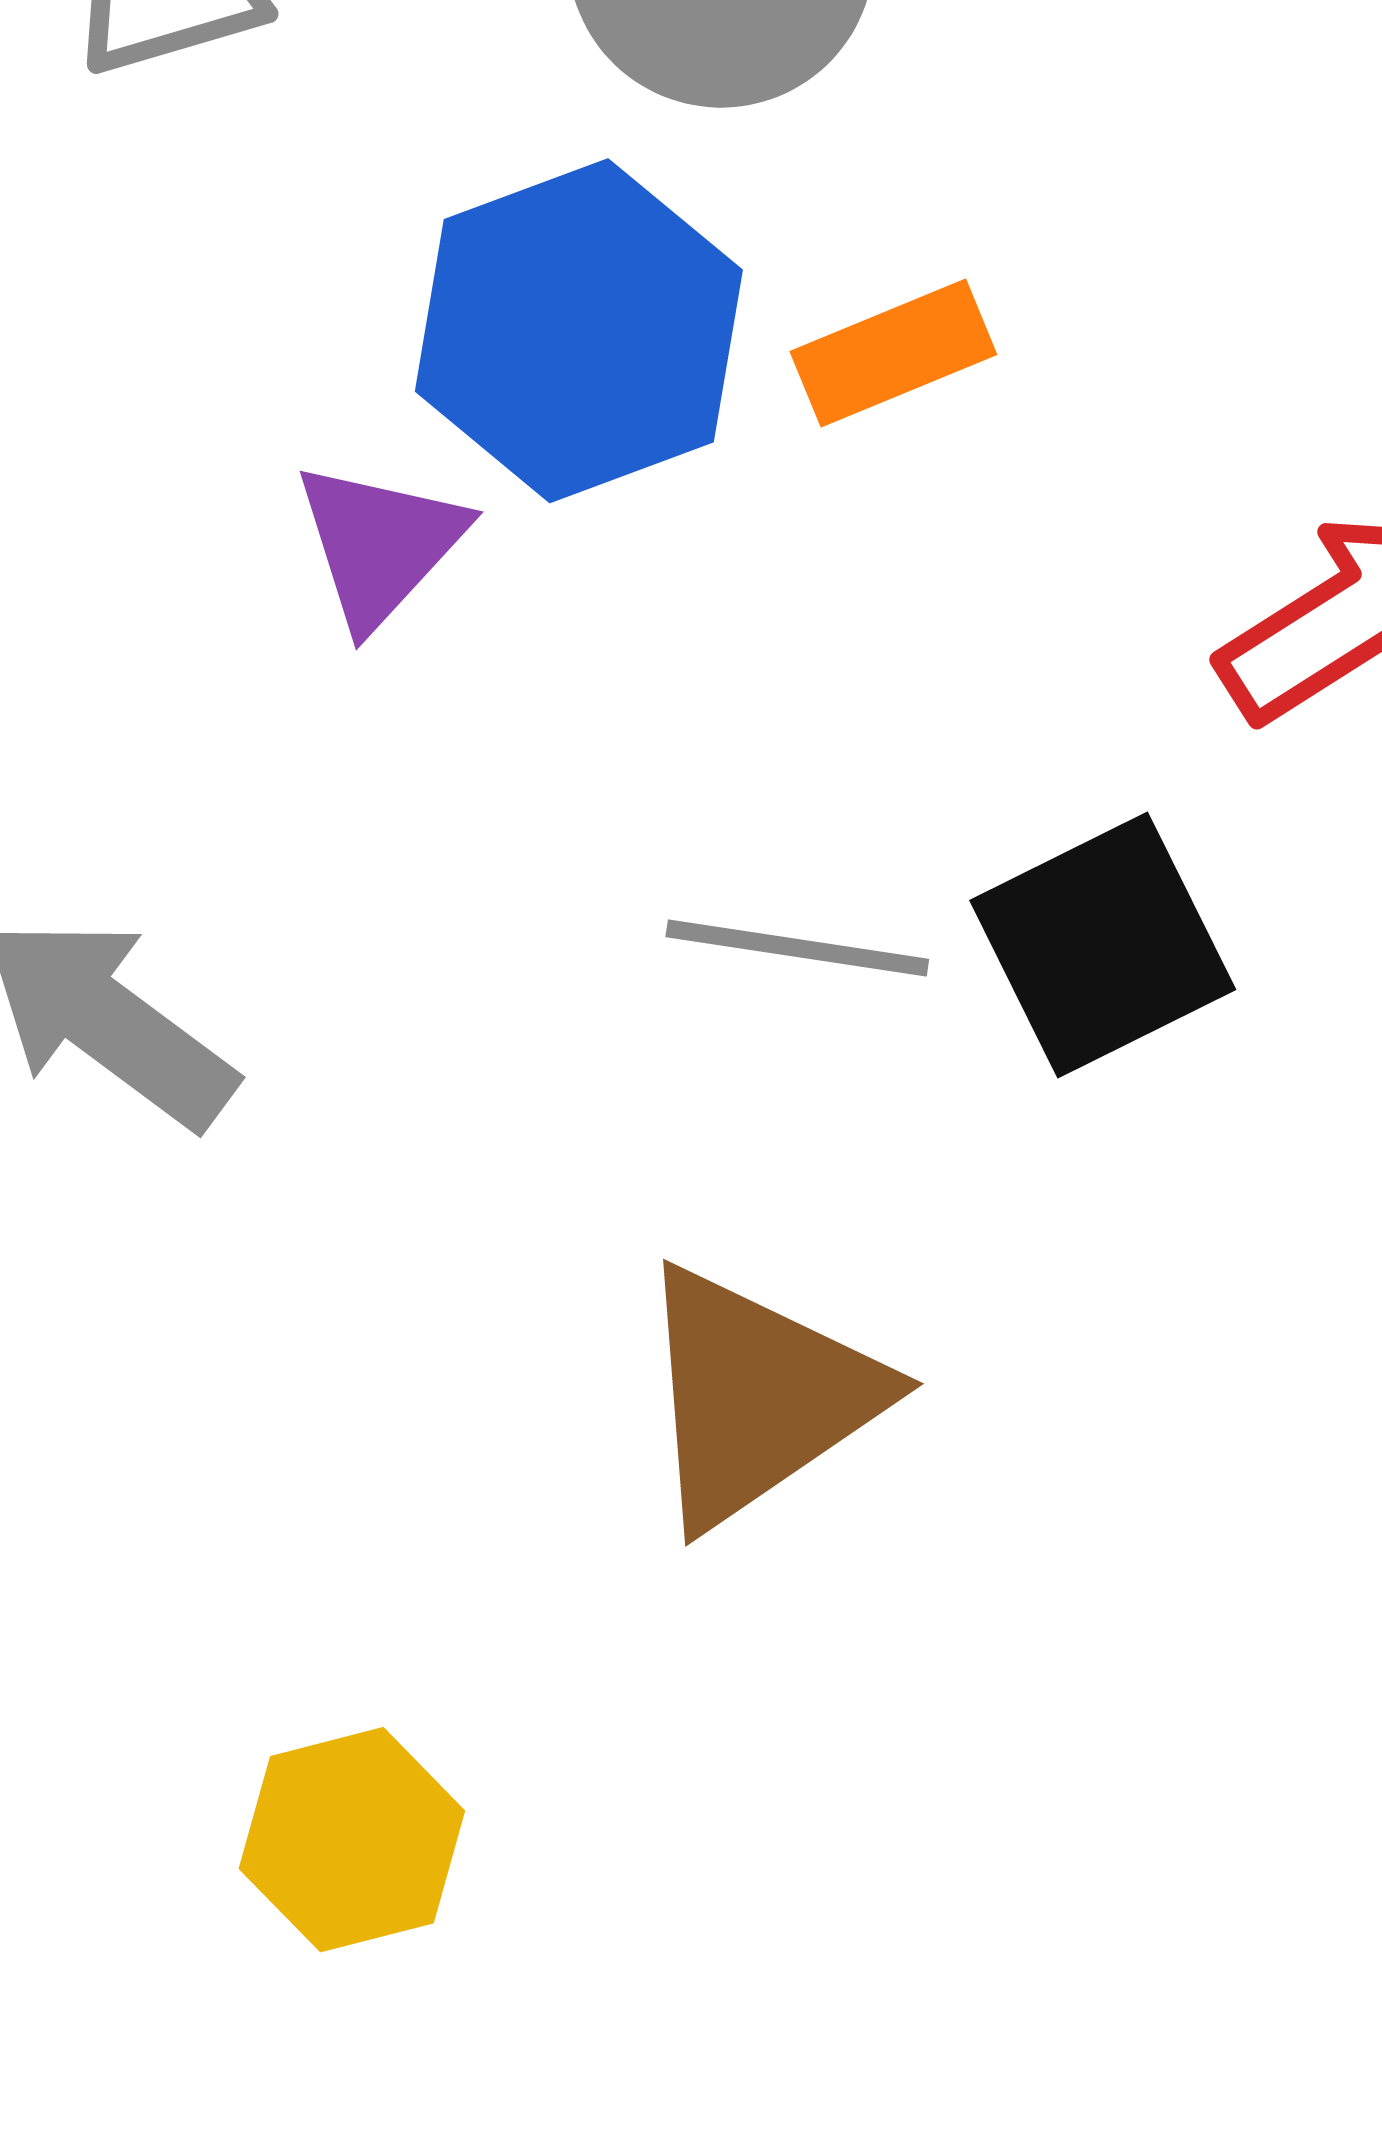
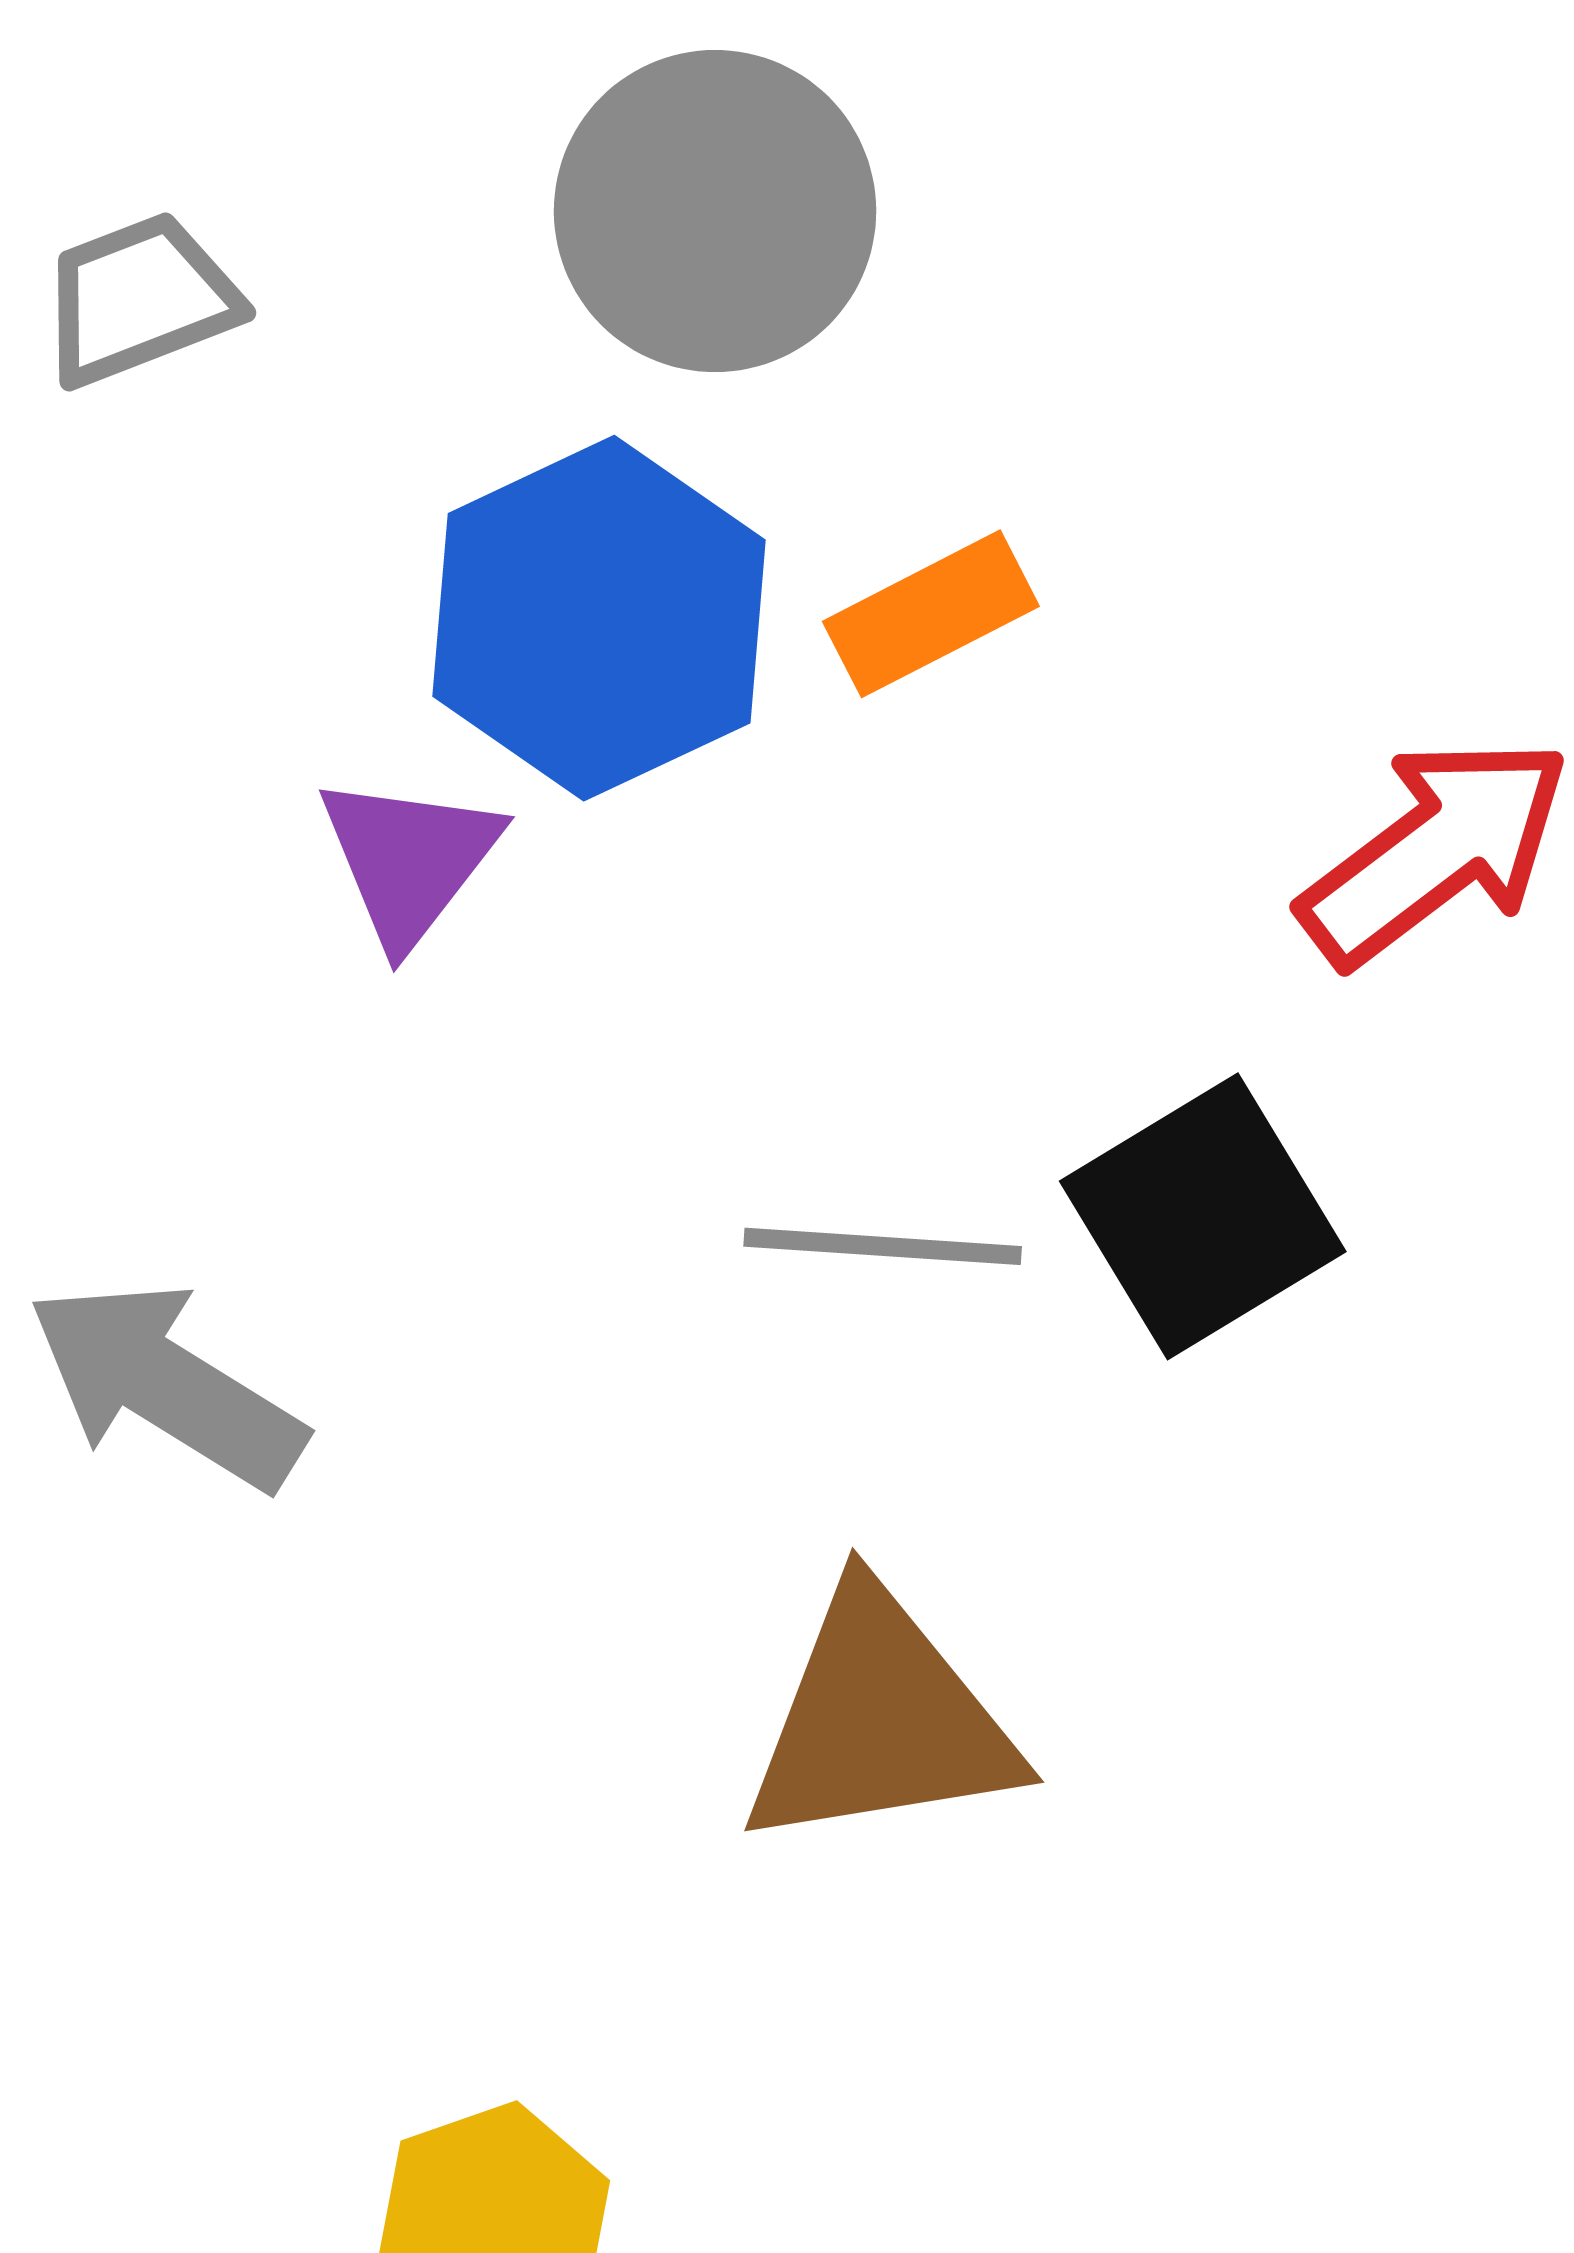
brown triangle: (758, 1396) -> (880, 1720), turned 30

